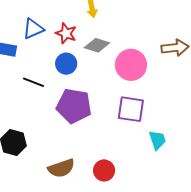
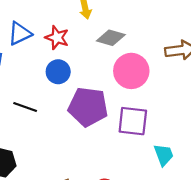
gray diamond: (97, 45) -> (111, 38), moved
black line: (33, 82) -> (25, 107), moved
purple pentagon: (74, 106) -> (88, 107), moved

